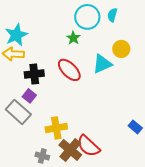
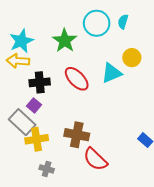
green star: (73, 38) -> (65, 41), moved, size x1.6
yellow cross: (56, 128) -> (37, 139), moved
brown cross: (70, 150) -> (77, 135), moved, turned -30

